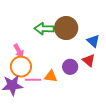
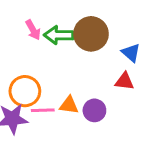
pink arrow: (19, 51) -> (33, 30), moved
red triangle: (89, 60) -> (125, 81), turned -32
purple circle: (70, 67) -> (94, 110), moved

